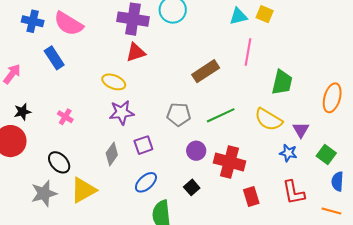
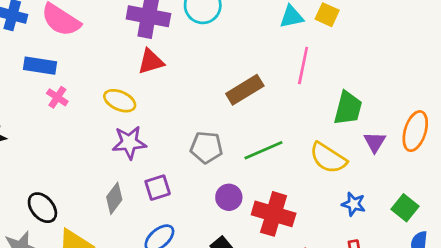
blue rectangle: (54, 58) -> (40, 66), turned -50
pink cross: (65, 117) -> (57, 97), moved
purple triangle: (301, 130) -> (375, 142), moved

